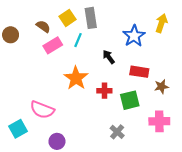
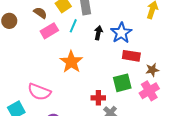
blue star: (134, 36) -> (121, 33), moved
black arrow: (109, 57) -> (98, 33), moved, turned 48
red cross: (104, 91) -> (98, 98), moved
pink cross: (159, 121) -> (149, 91), moved, turned -30

